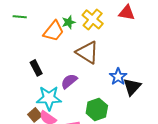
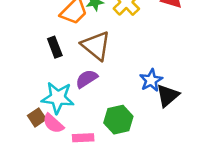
brown triangle: (87, 52) -> (96, 46), moved
black rectangle: (36, 68) -> (55, 47), moved

